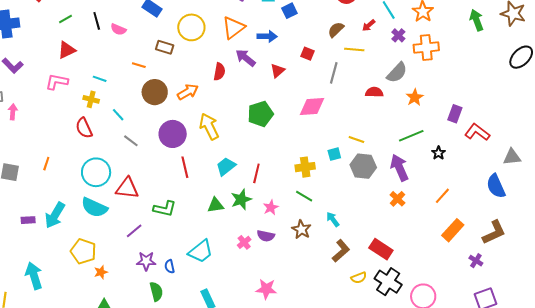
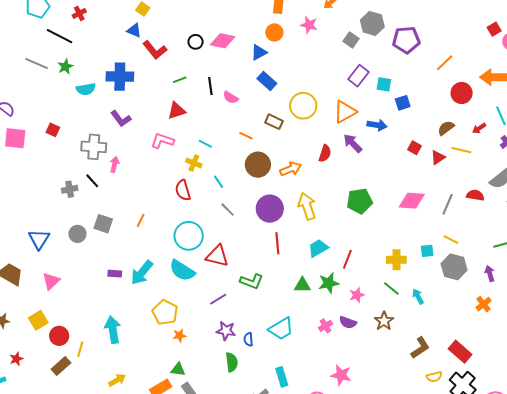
red triangle: (278, 71) -> (438, 157), moved
gray line: (334, 73) -> (448, 204), moved
purple arrow: (399, 168) -> (490, 273), size x0.6
cyan arrow: (333, 219) -> (418, 296), moved

